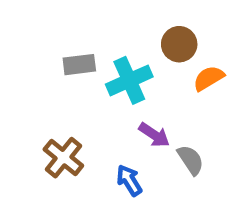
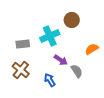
gray rectangle: (79, 65) -> (23, 44), moved
orange semicircle: (209, 78) -> (92, 49), moved

